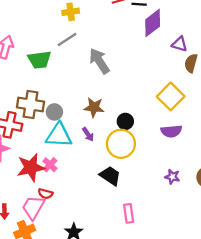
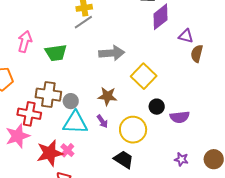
gray line: (67, 40) -> (83, 22), moved
gray arrow: (99, 61) -> (112, 53), turned 120
yellow square: (171, 96) -> (144, 76), moved
black circle: (125, 121) -> (157, 107), moved

